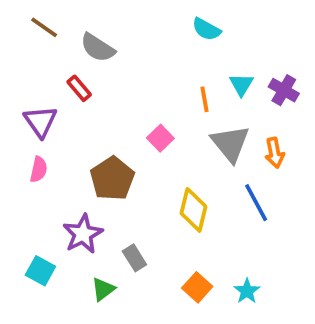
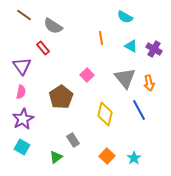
cyan semicircle: (206, 29) -> (125, 17), moved
cyan triangle: (241, 85) -> (131, 46), turned -32
orange line: (205, 99) -> (101, 38), moved
purple star: (83, 234) -> (23, 119), moved

